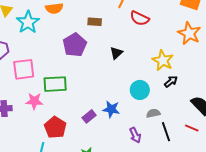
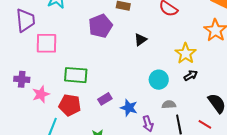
green rectangle: (55, 84) -> (76, 75), moved
pink star: (34, 101) -> (41, 94), moved, turned -30
blue star: (111, 109) -> (129, 108), moved
red pentagon: (55, 127) -> (70, 105), turned -30

